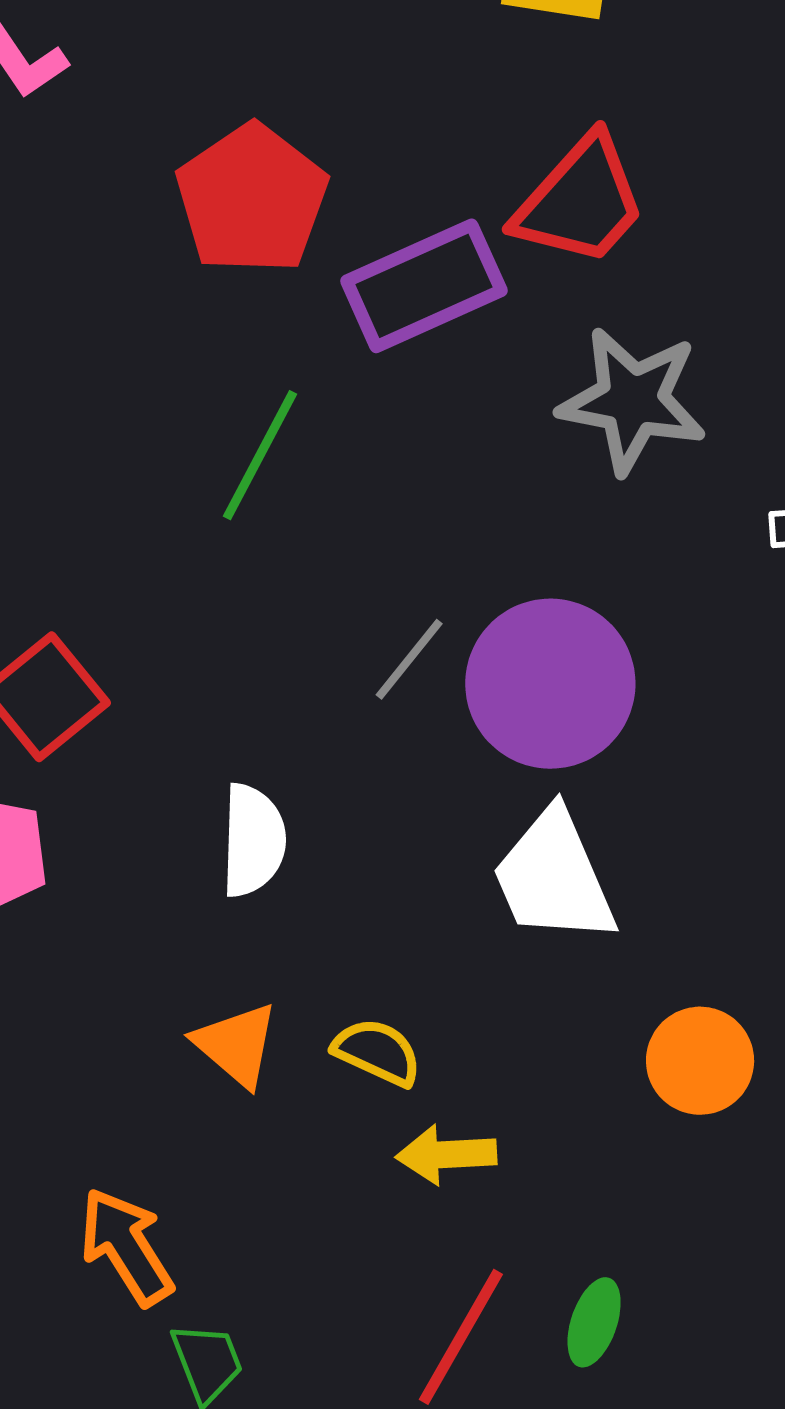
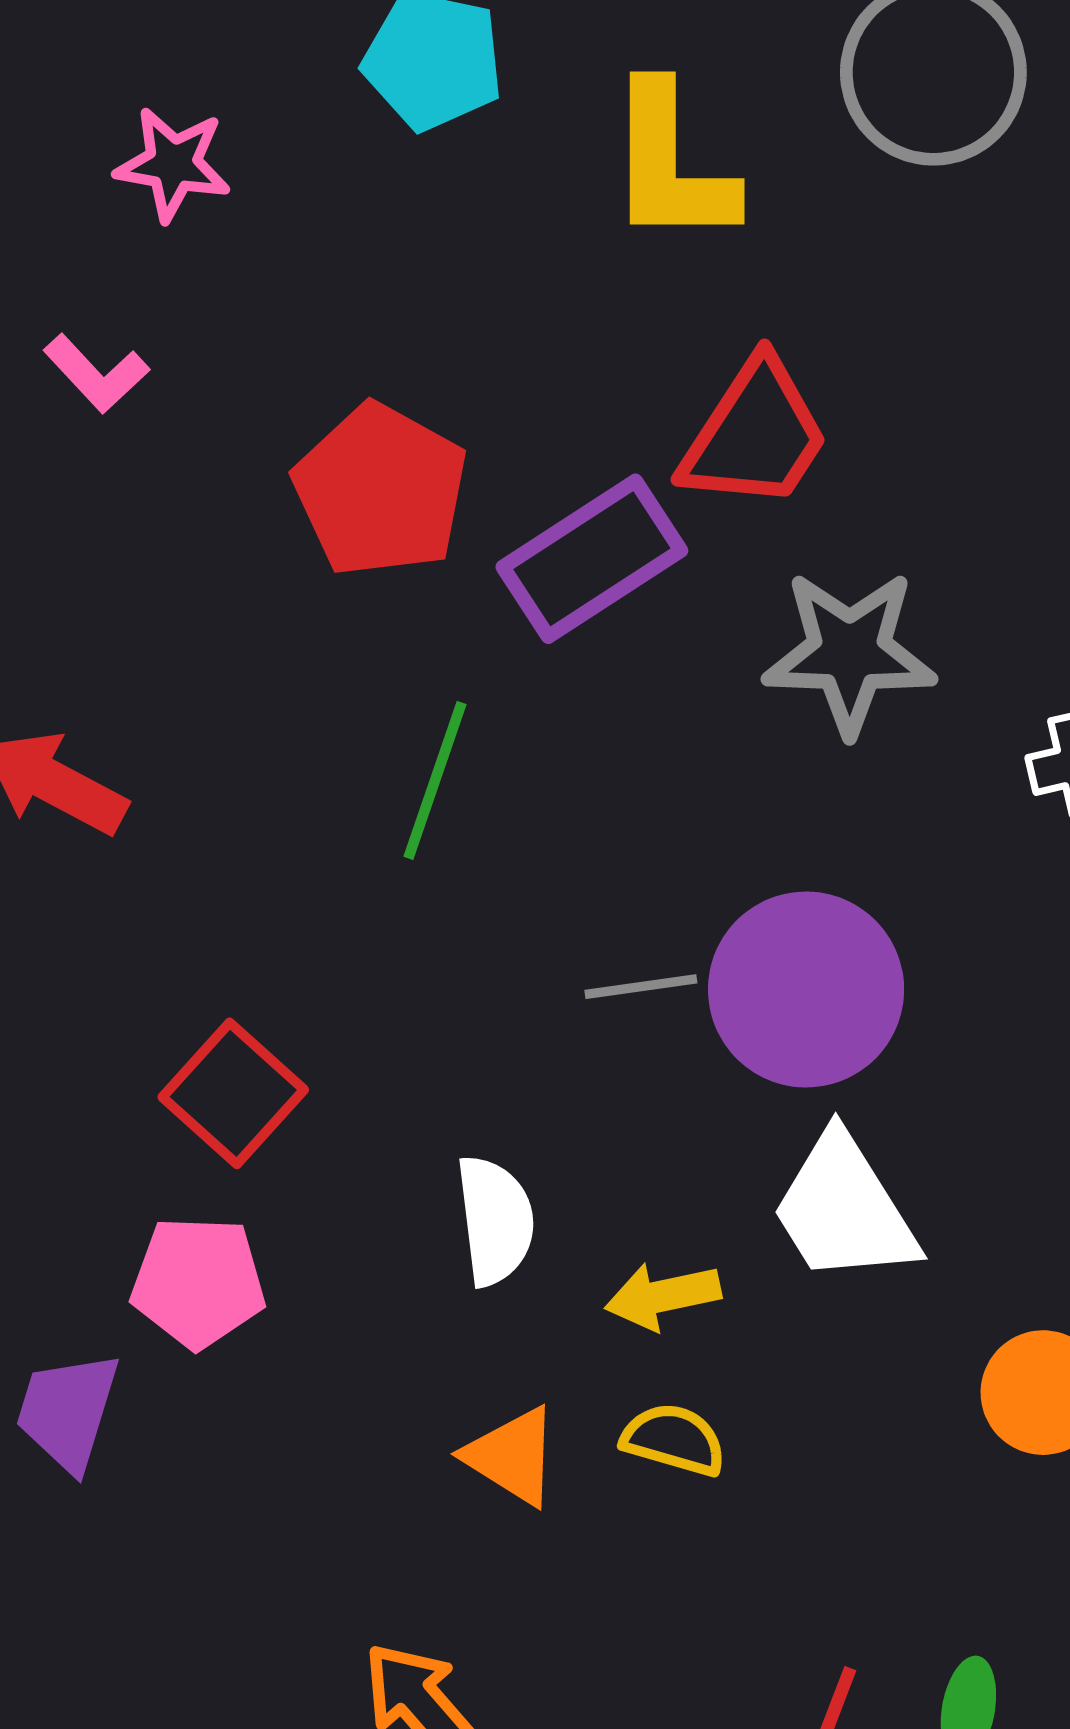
gray line: (409, 659) -> (641, 987), turned 52
yellow arrow: (446, 1155) -> (663, 1296), moved

